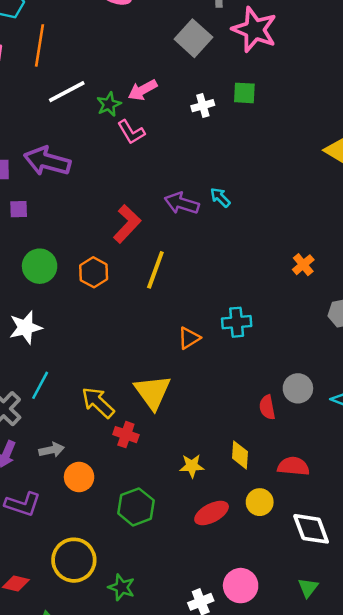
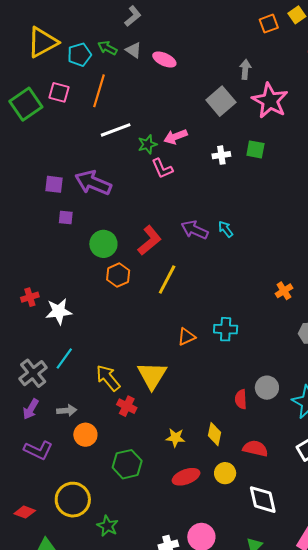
green circle: (40, 266) -> (103, 244), moved

